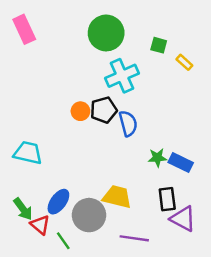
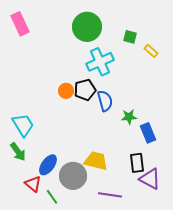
cyan trapezoid: (28, 153) -> (23, 125), turned 45
green star: (157, 158) -> (129, 117), moved
blue rectangle: (181, 163) -> (148, 133), turned 42
green arrow: (23, 209) -> (18, 152), moved

